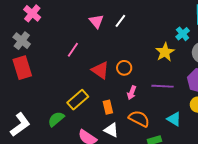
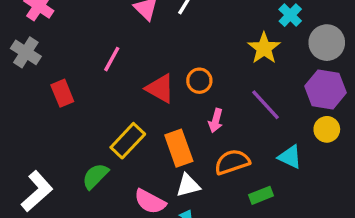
red rectangle: (22, 68) -> (62, 93), moved, size x0.7
purple line: (163, 86) -> (266, 105), turned 50
orange rectangle: (108, 107) -> (179, 148), size x1.5
orange semicircle: (139, 119) -> (232, 162), turned -40
white triangle: (111, 130) -> (188, 185), turned -35

